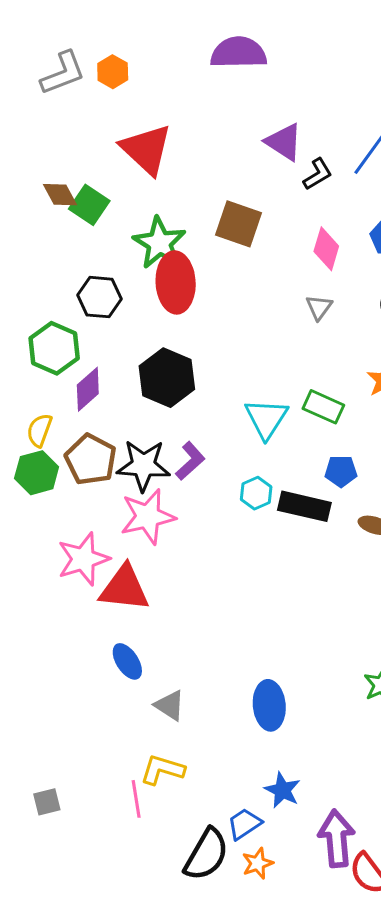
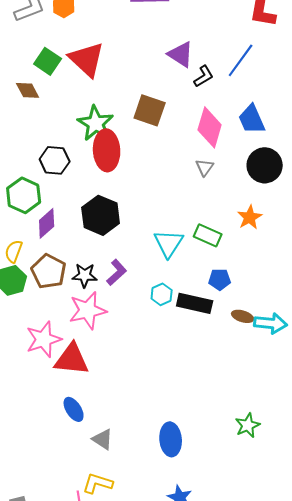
green square: (89, 205) -> (48, 61), moved
pink diamond: (326, 249) -> (210, 127), size x1.4
black star: (143, 465) -> (85, 275), size x0.7

